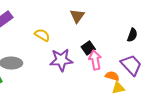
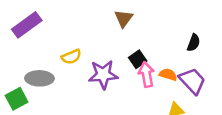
yellow semicircle: (42, 35) -> (71, 57), moved, turned 126
orange semicircle: (112, 76) -> (168, 75), moved

